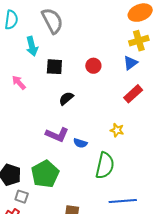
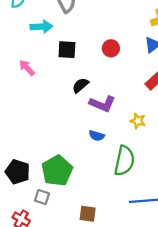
cyan arrow: (32, 46) -> (41, 27), turned -78
purple L-shape: (57, 135) -> (102, 104), moved
gray square: (22, 197) -> (42, 197), moved

